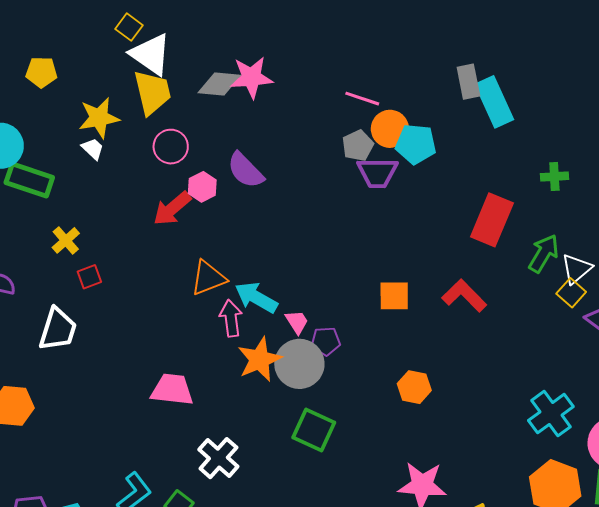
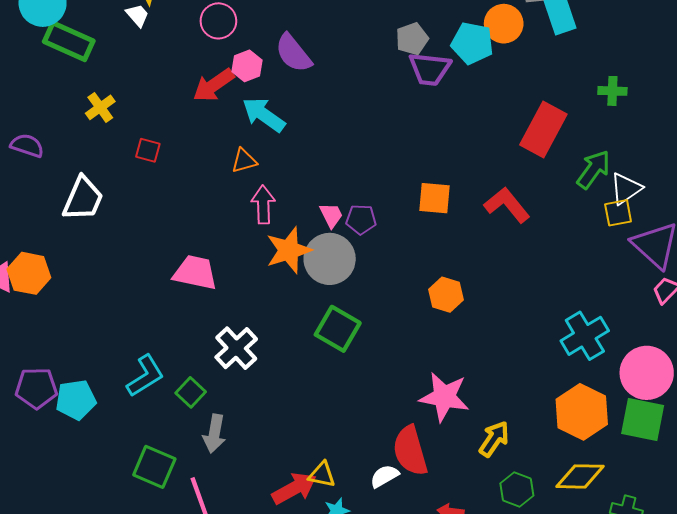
orange circle: (390, 129) -> (504, 24), moved
red square: (89, 277) -> (148, 150), moved, turned 30
orange triangle: (208, 278) -> (244, 161), size x0.7
yellow square: (571, 293) -> (618, 213), turned 32
cyan arrow: (256, 297) -> (264, 115), moved
purple pentagon: (326, 341) -> (361, 219), moved

